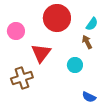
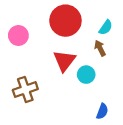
red triangle: (41, 53) -> (64, 61), moved
blue semicircle: (89, 97) -> (102, 111), turned -96

